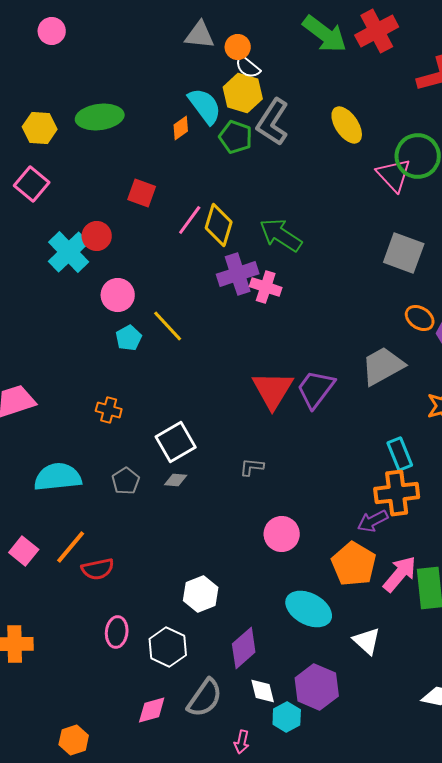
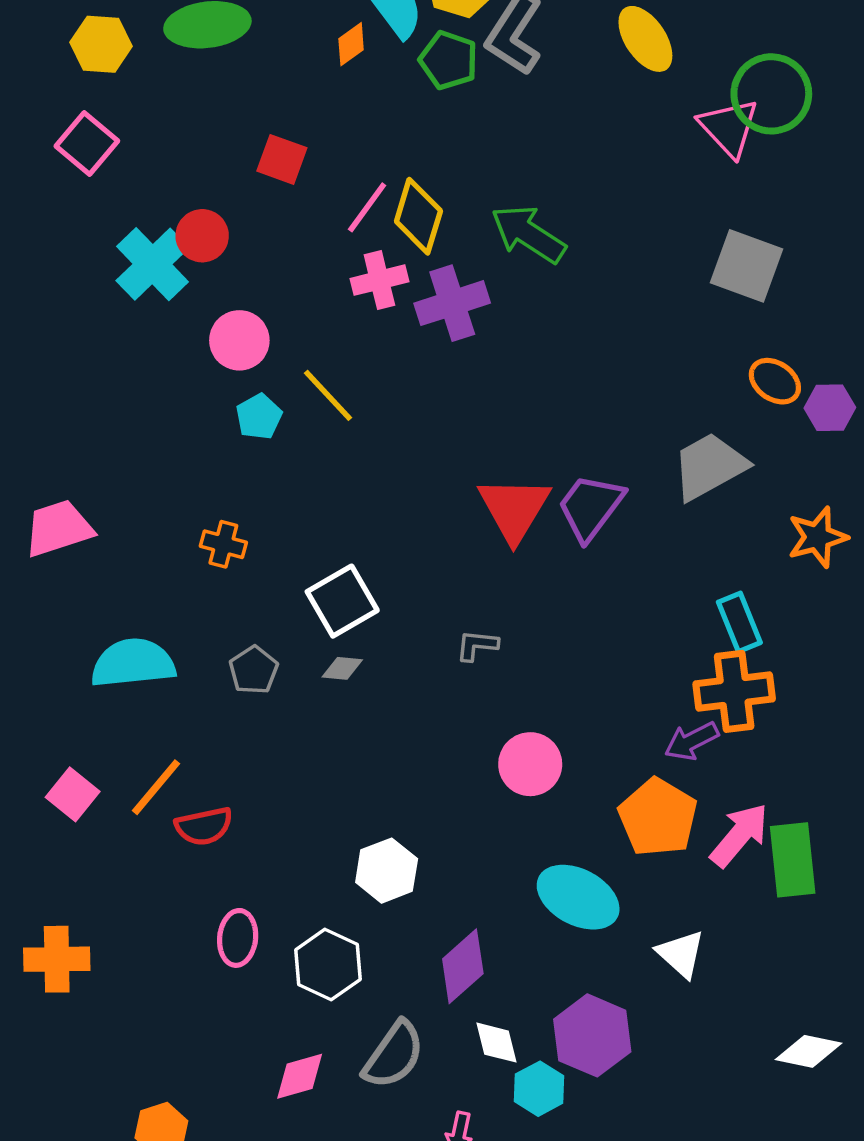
pink cross: (266, 287) -> (379, 280), moved, turned -32

